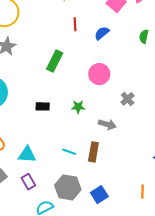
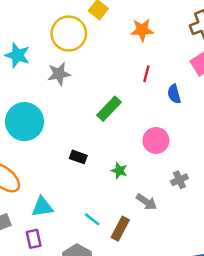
blue semicircle: (102, 33) -> (174, 94), turned -84
cyan triangle: (27, 154) -> (42, 207), turned -30

